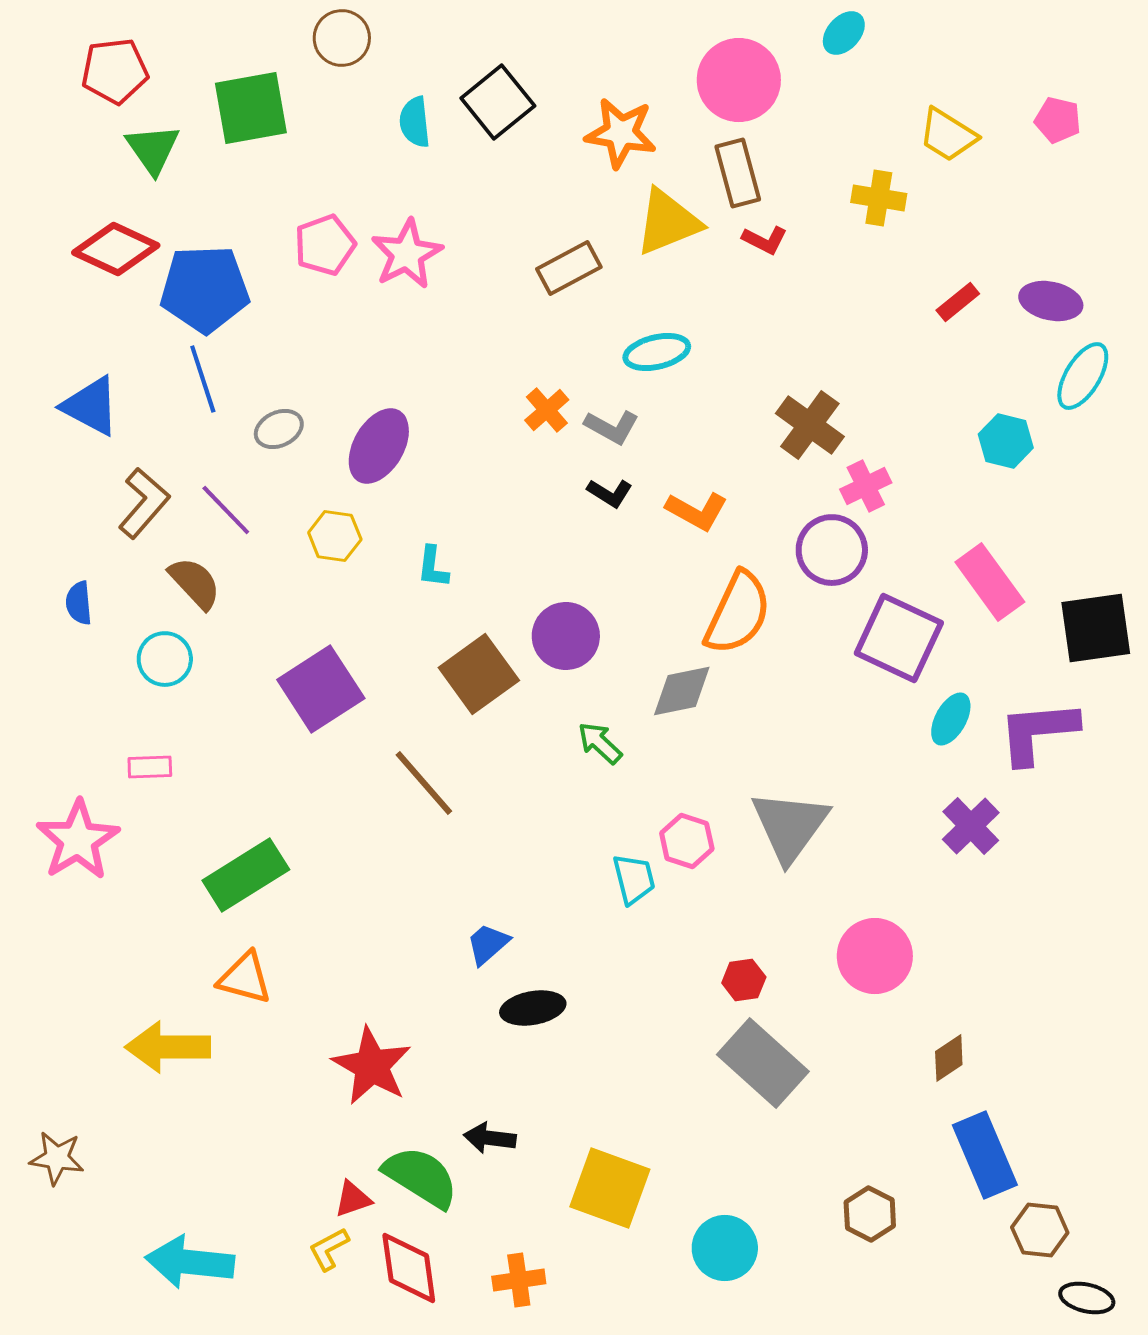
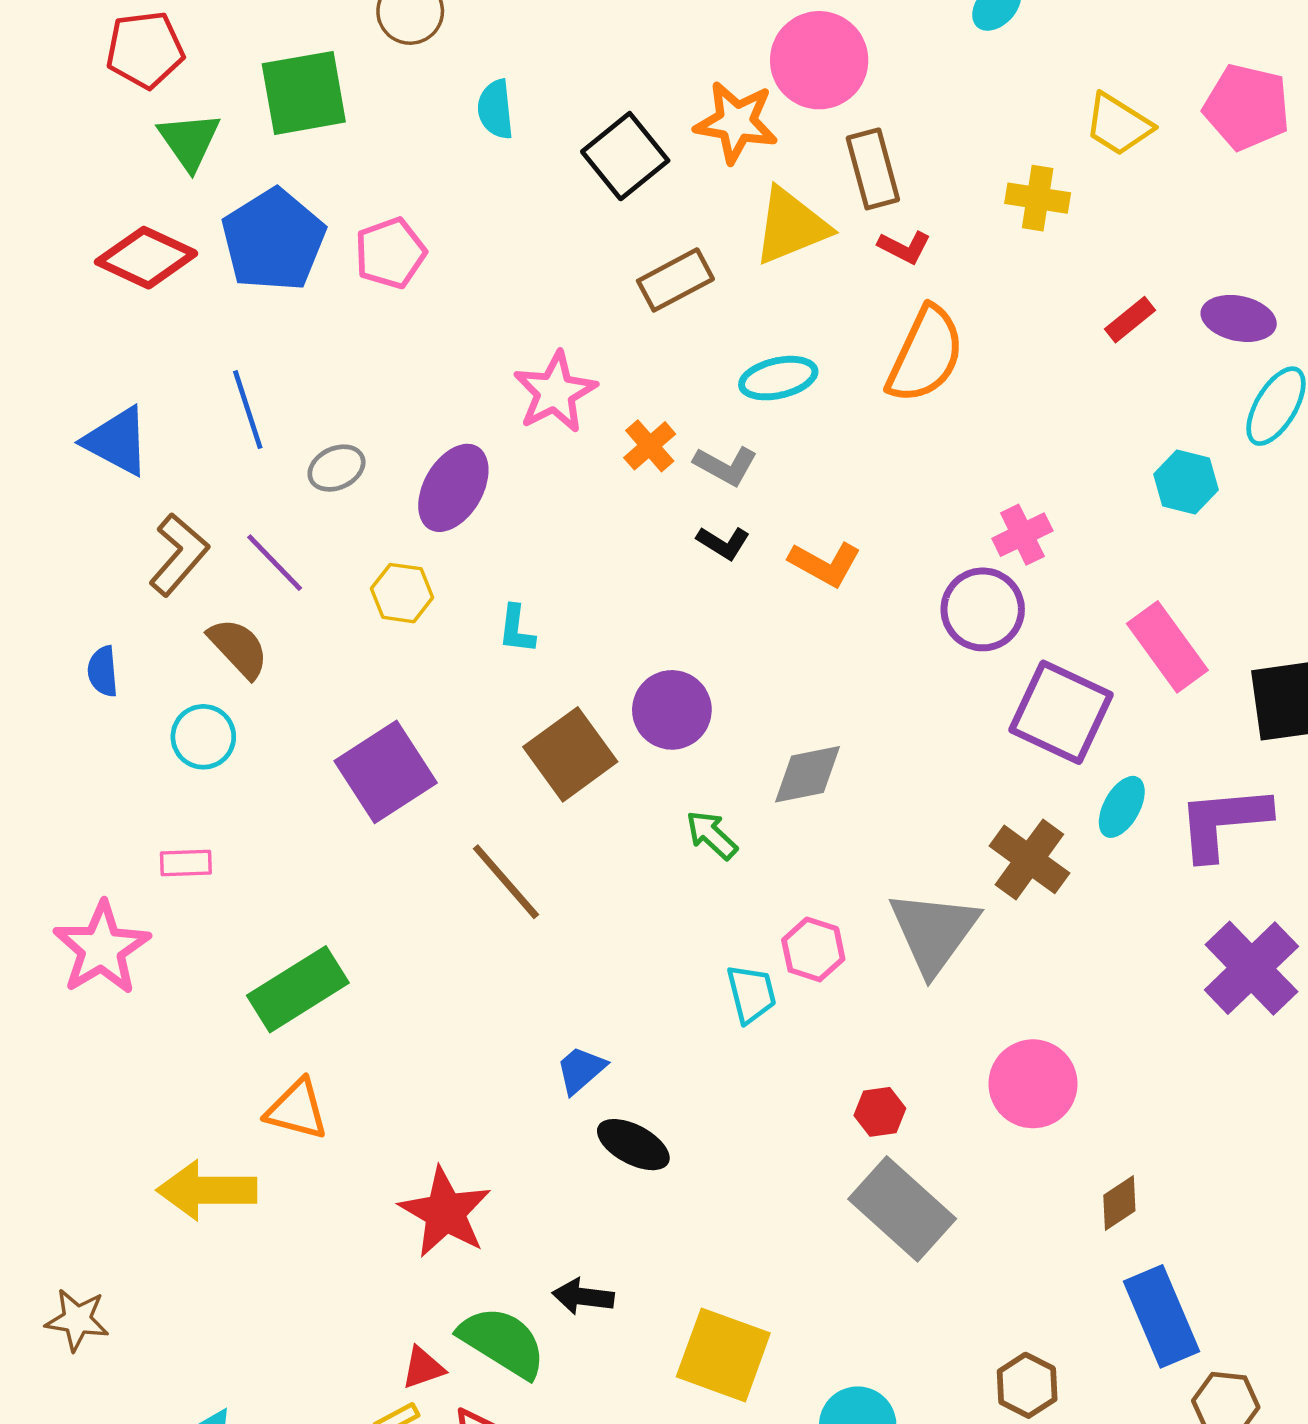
pink circle: (739, 80) -> (819, 60), moved
black square: (498, 102) -> (625, 156), moved
pink pentagon: (1058, 120) -> (1247, 107), size x1.6
pink star: (407, 254) -> (555, 392), moved
blue pentagon: (205, 289) -> (273, 240), moved, turned -30
brown cross: (810, 425) -> (1029, 859), moved
orange semicircle: (738, 613) -> (925, 355), moved
purple cross: (971, 826) -> (1251, 968), moved, size x1.4
black ellipse: (533, 1008) -> (633, 1145), turned 38

